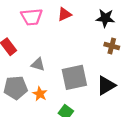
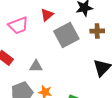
gray square: (74, 77) -> (66, 35), moved

